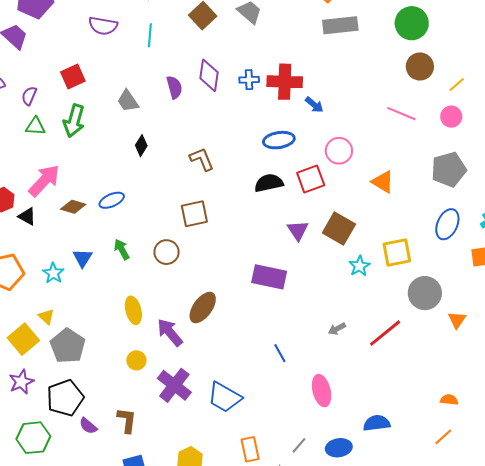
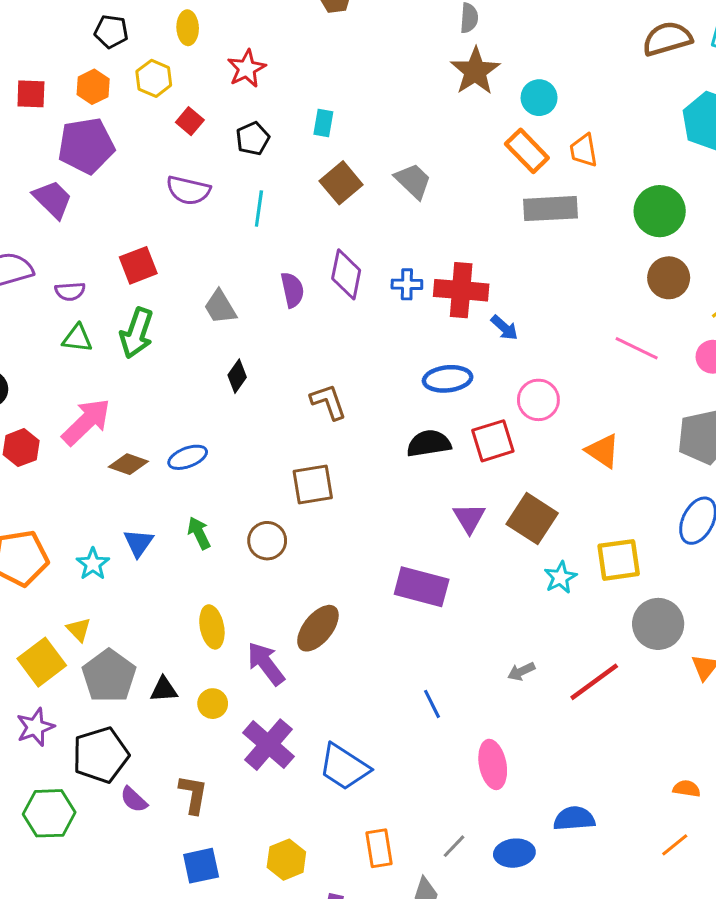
purple semicircle: (29, 96) -> (70, 291), turned -120
black triangle: (27, 216) -> (164, 690), moved, turned -36

